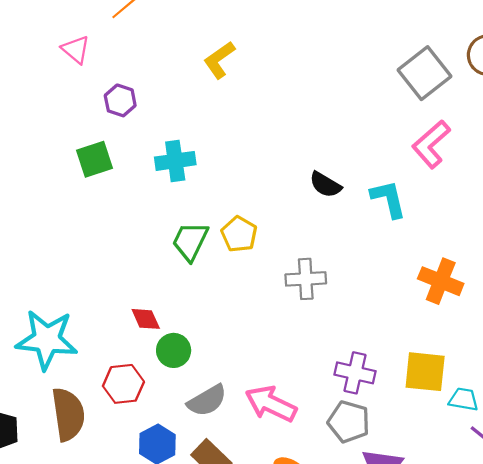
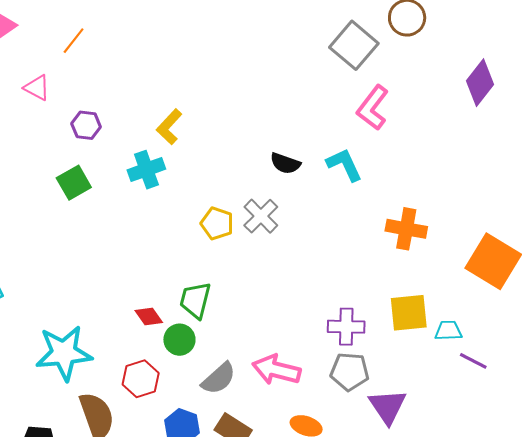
yellow L-shape: (219, 60) -> (169, 127), moved
green trapezoid: (190, 241) -> (195, 300), moved
gray cross: (306, 279) -> (261, 216), moved, turned -30

